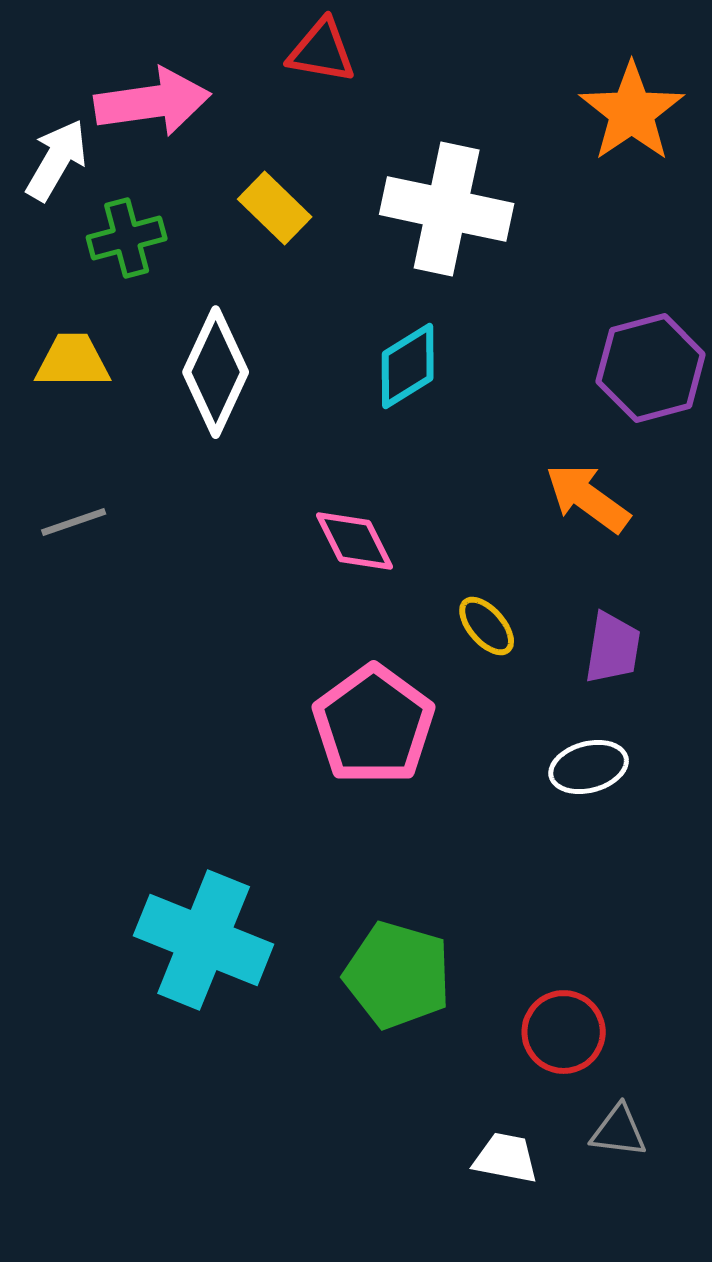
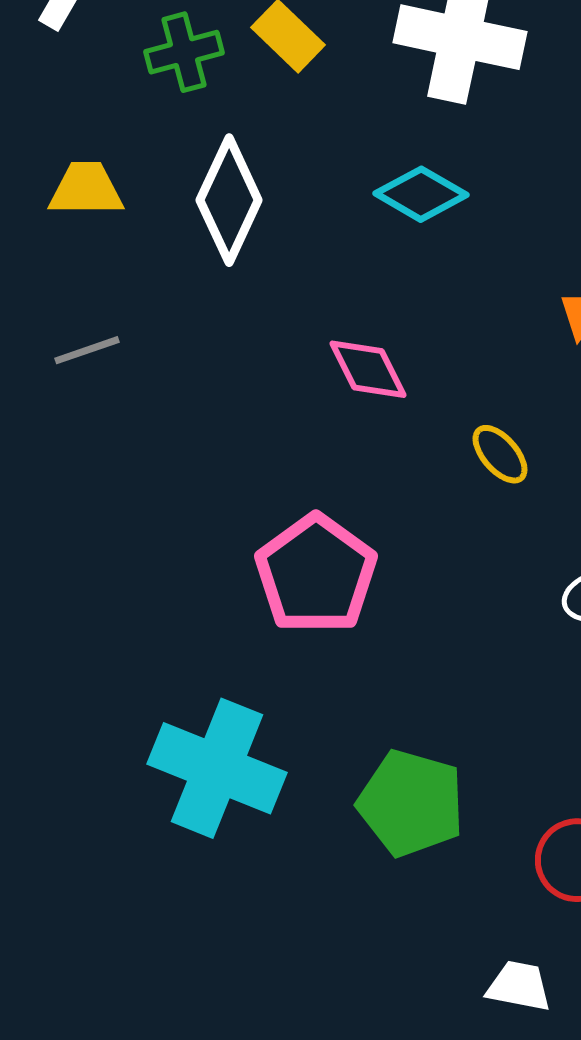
green cross: (127, 238) -> (184, 52), moved
cyan diamond: (408, 366) -> (421, 194), turned 62
pink pentagon: (374, 725) -> (316, 574), moved

